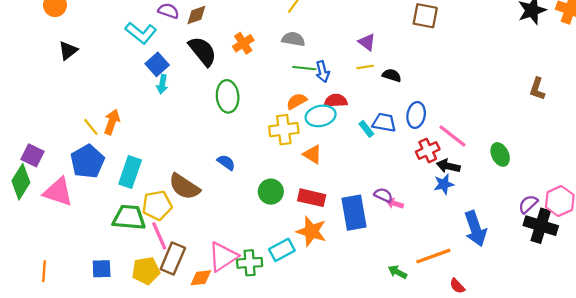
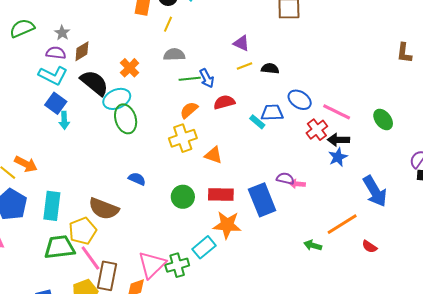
cyan L-shape: (141, 33) -> (53, 75), moved
blue ellipse: (416, 115) -> (300, 100), turned -55
cyan ellipse: (321, 116) -> (117, 99), moved
orange arrow: (112, 122) -> (26, 164), turned 110

